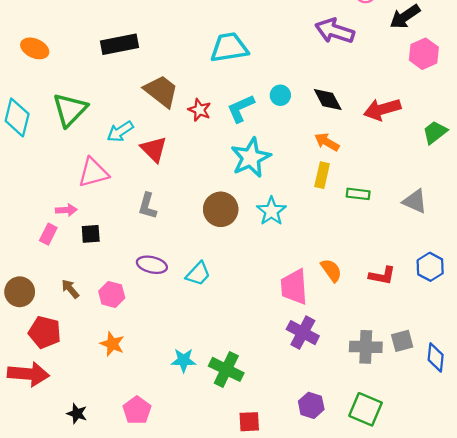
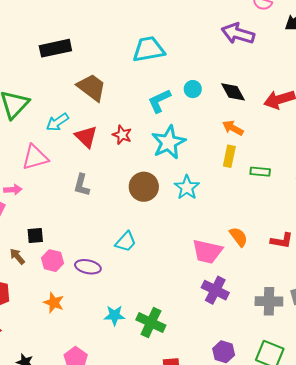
red star: (200, 110) -> (122, 135), moved
black square: (91, 234) -> (35, 235), moved
purple ellipse: (152, 265) -> (88, 267), moved
pink trapezoid: (294, 287) -> (207, 251), turned -72

